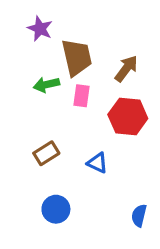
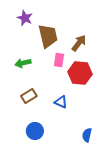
green arrow: (46, 85) -> (23, 63), moved
pink rectangle: (81, 96) -> (59, 60), moved

